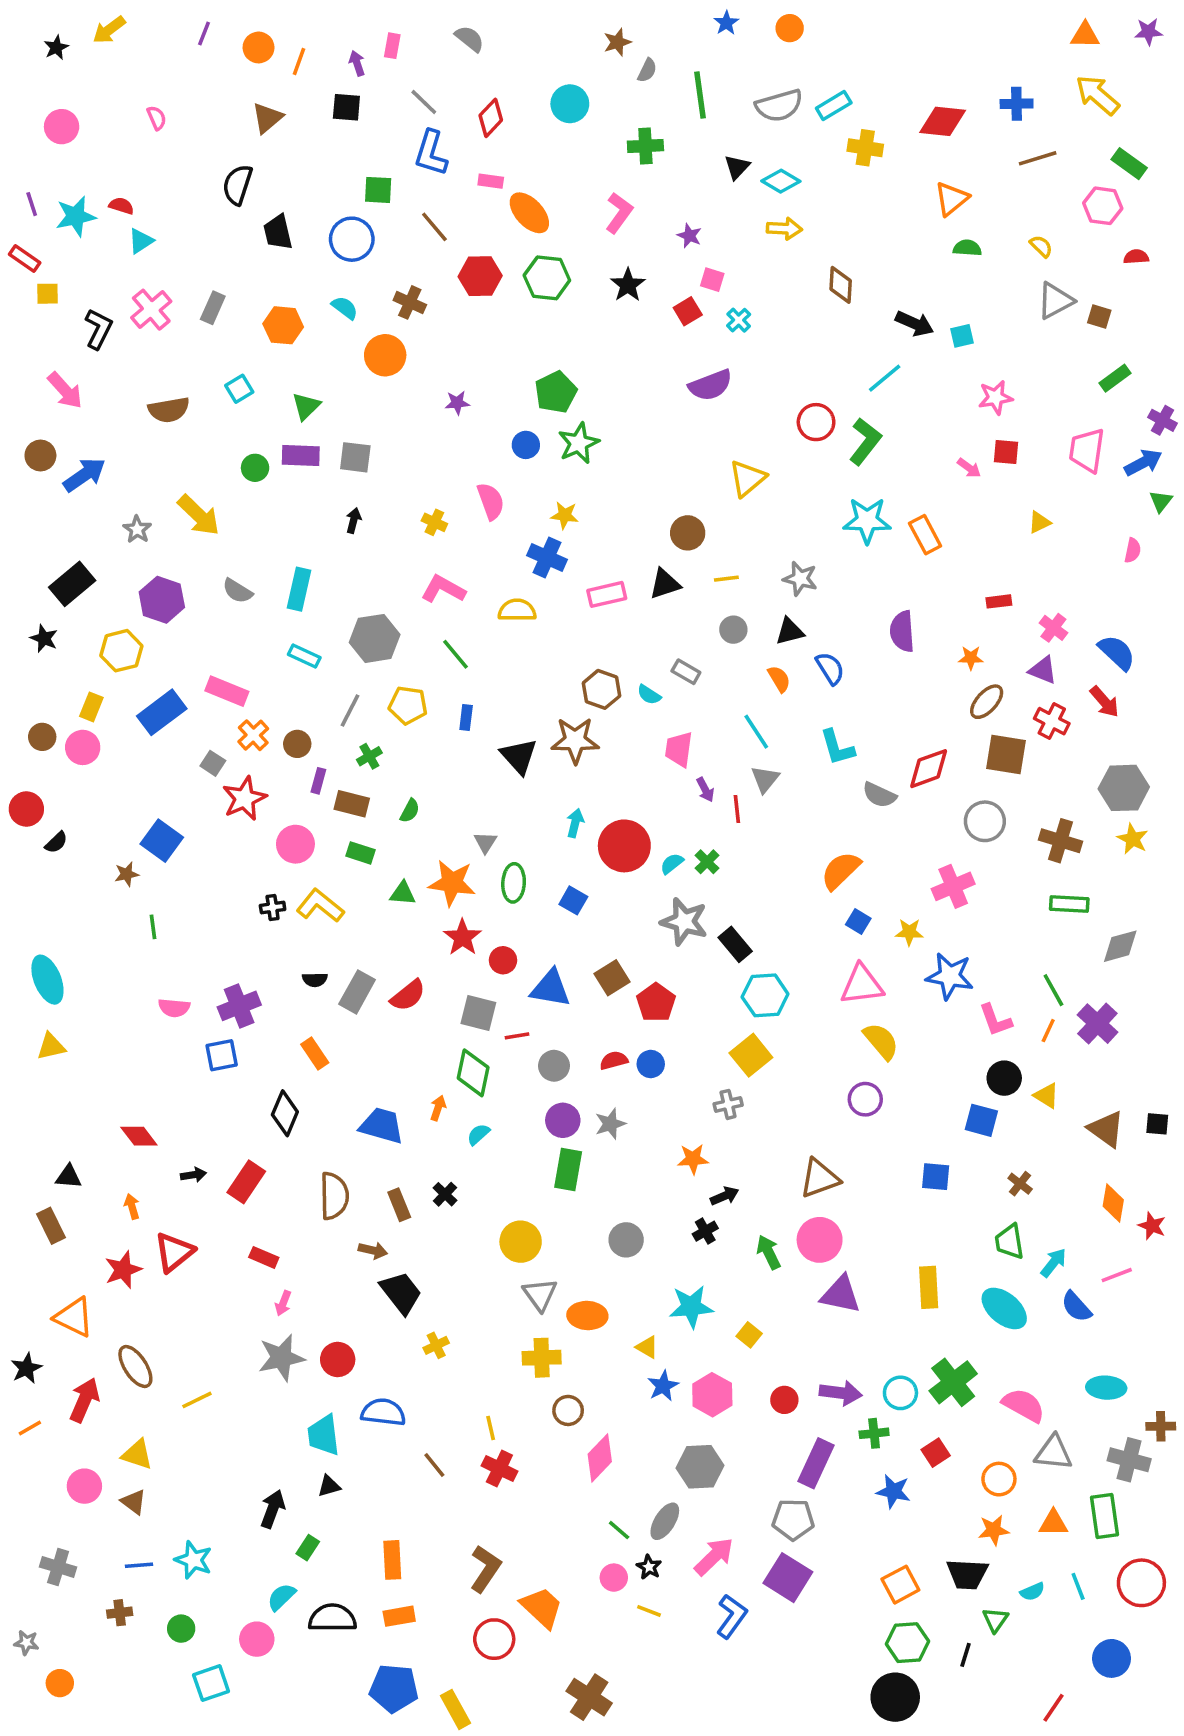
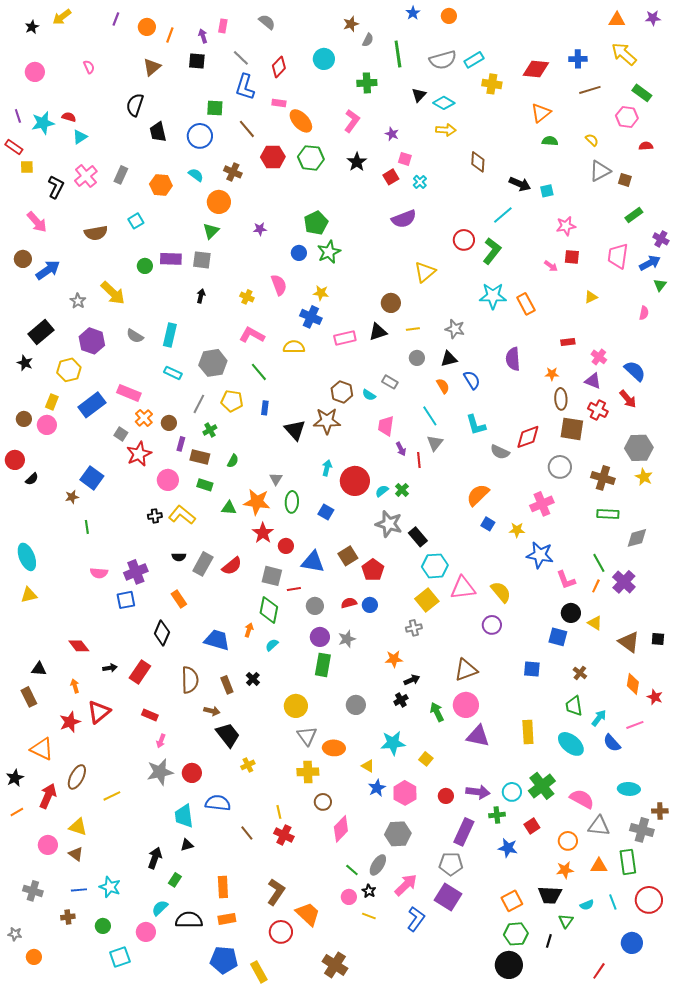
green triangle: (306, 406) -> (211, 231), moved
brown ellipse: (987, 702) -> (561, 399), turned -45
pink triangle: (862, 985) -> (463, 588), moved
brown ellipse: (135, 1367) -> (77, 777), turned 60

